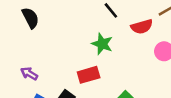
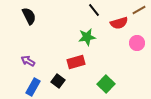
green star: (102, 44) -> (87, 37), turned -30

